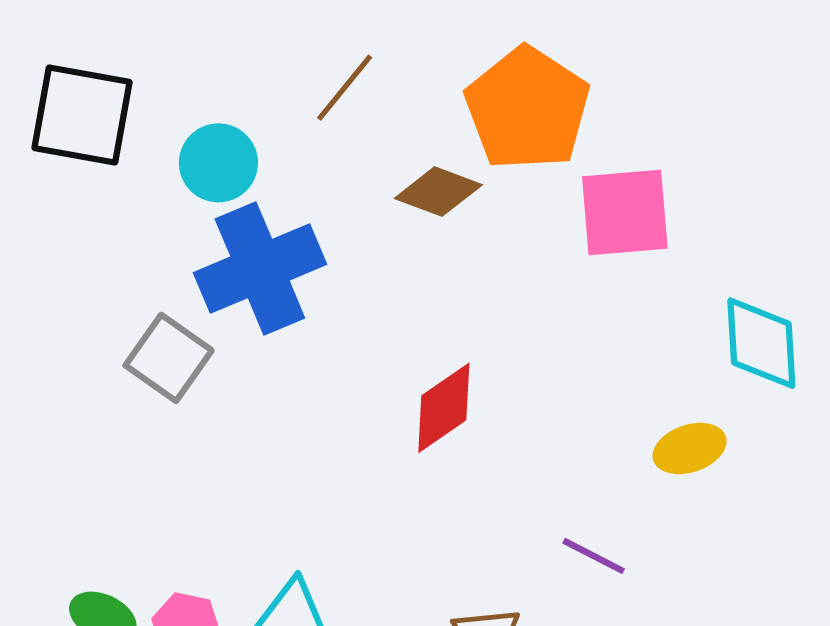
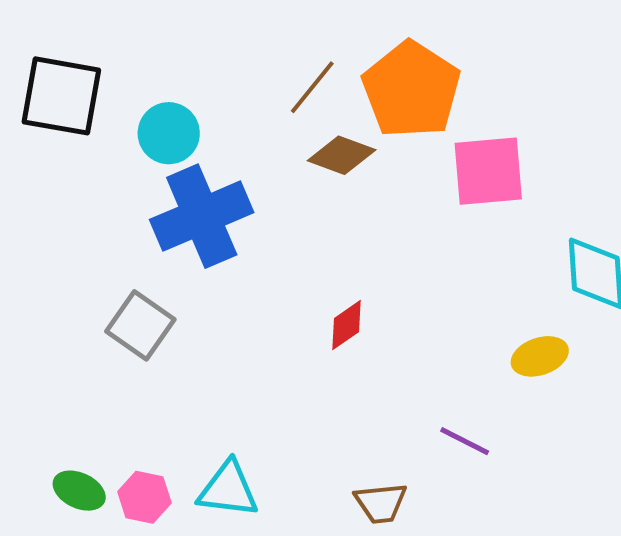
brown line: (345, 88) -> (312, 87), moved
gray square: (169, 358) -> (140, 325), moved
red diamond: (444, 408) -> (347, 325), size x0.7

